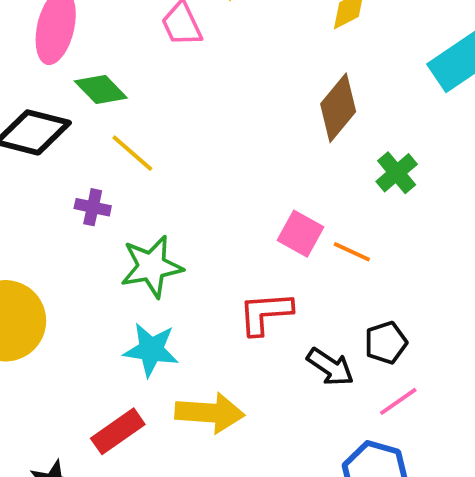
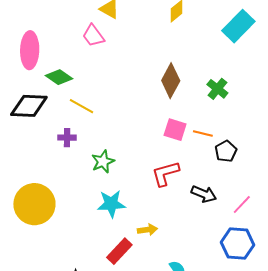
brown diamond: (338, 108) -> (171, 81), moved
green star: (152, 266) -> (103, 162), size x0.7
black pentagon: (386, 343) -> (226, 151), moved
yellow arrow: (210, 413) -> (148, 230), size x0.6
red rectangle: (118, 431) -> (119, 251), moved

